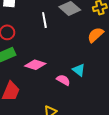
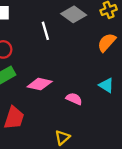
cyan triangle: (79, 70) -> (106, 85), moved

